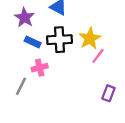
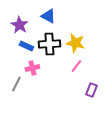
yellow star: (90, 38) -> (75, 43), turned -30
pink line: (98, 56) -> (76, 66), moved

